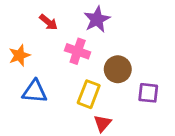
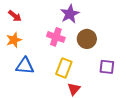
red arrow: (48, 22) -> (15, 16), moved
brown circle: (118, 69) -> (87, 39), moved

